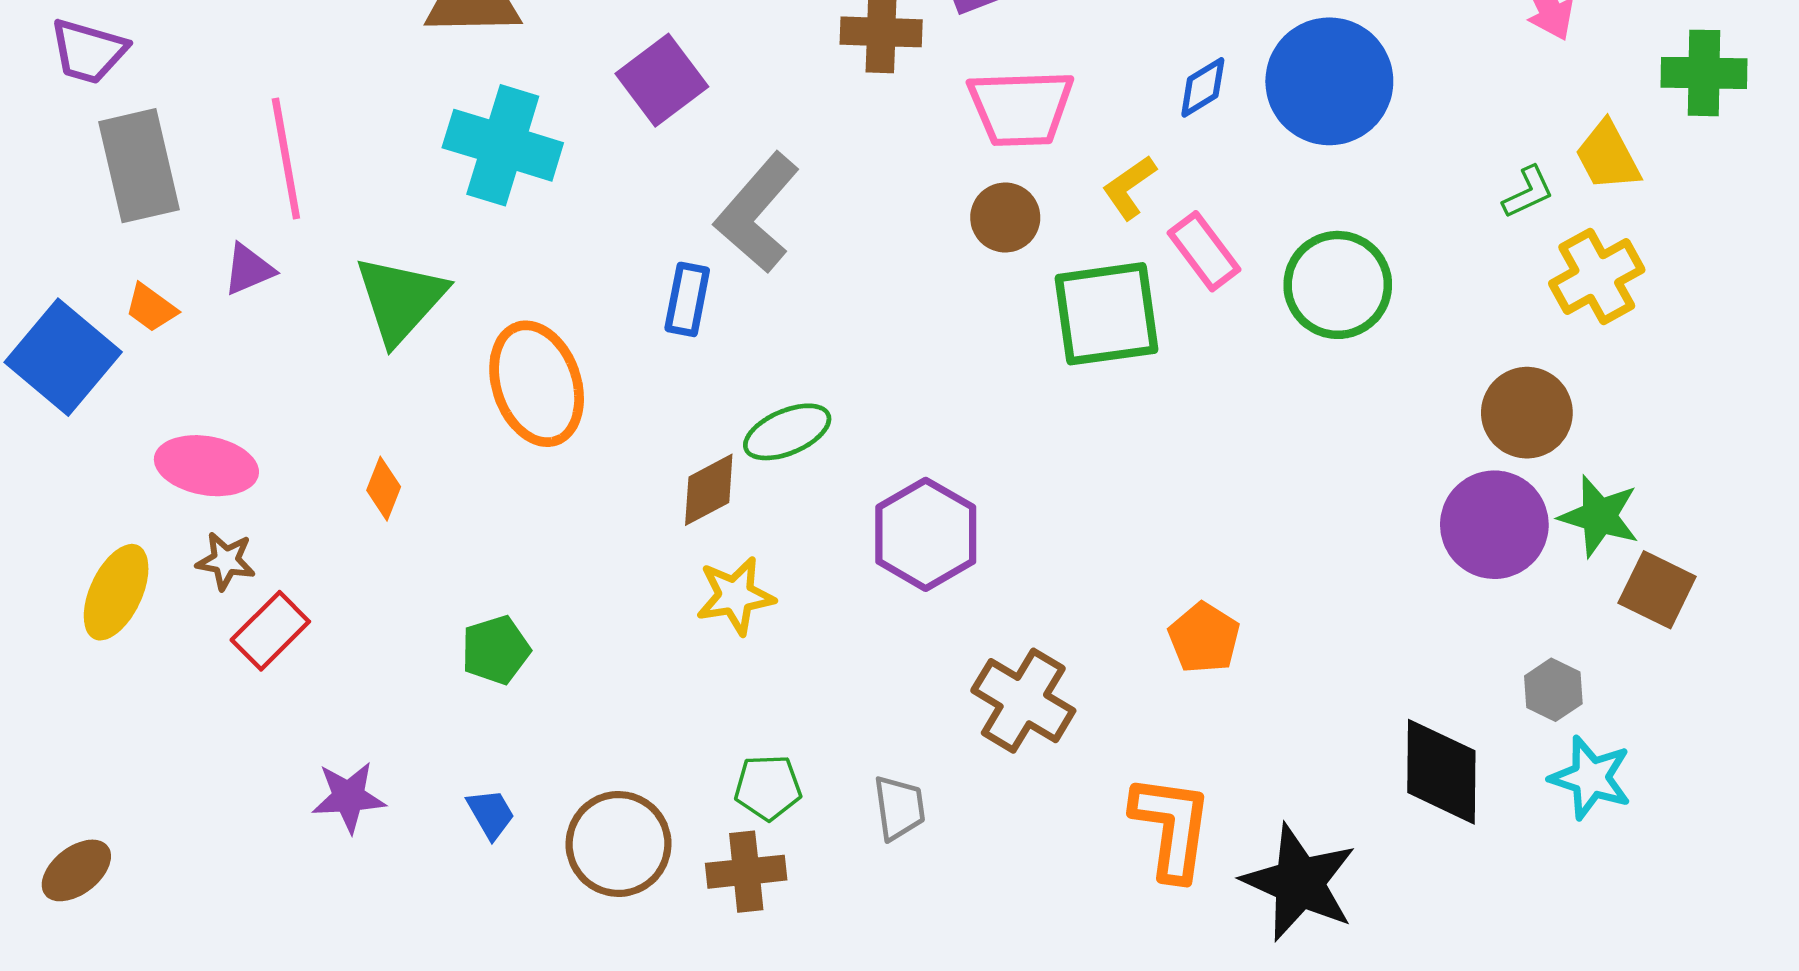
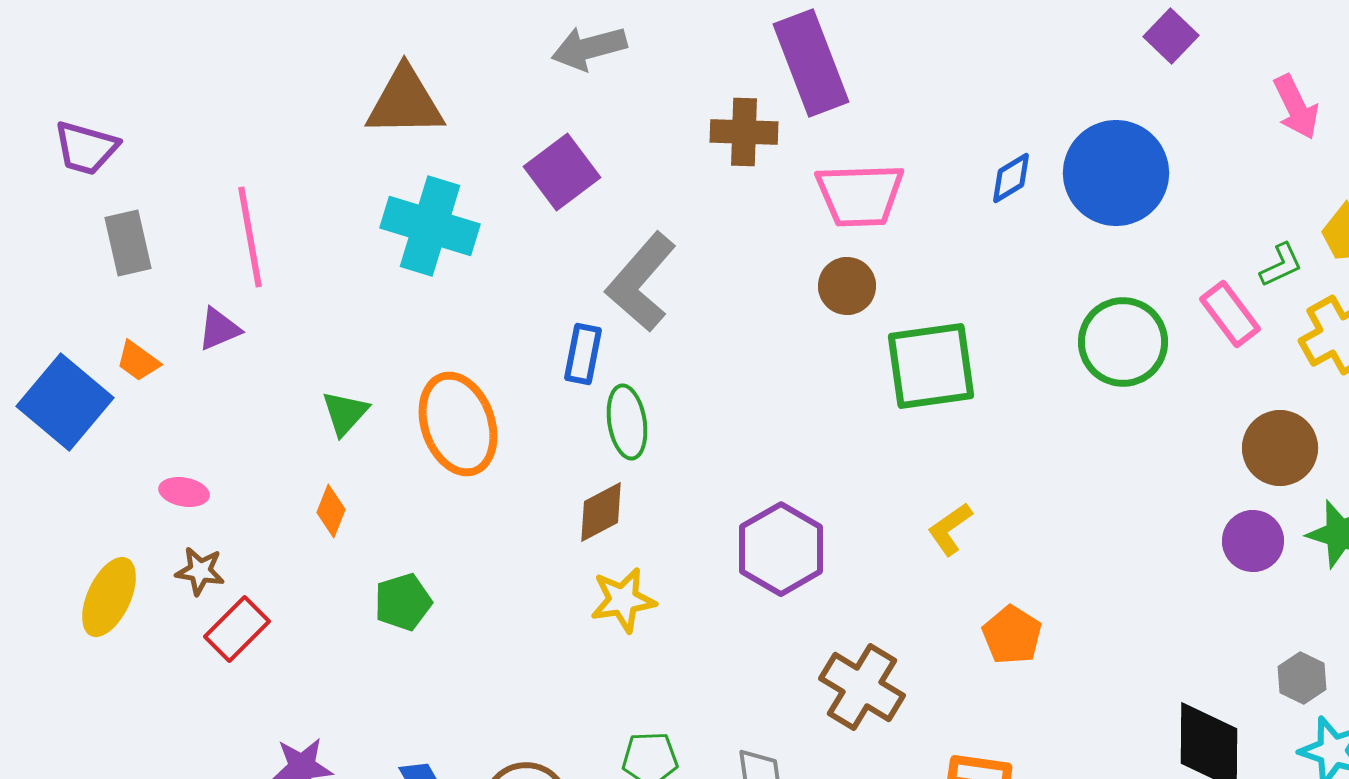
gray rectangle: (139, 166) -> (128, 243), size x0.7
yellow L-shape: (1129, 187) -> (950, 529), moved
pink rectangle: (1204, 251) -> (1230, 314), moved
green triangle: (400, 299) -> (345, 413), moved, size x0.6
green ellipse: (787, 432) -> (627, 422), moved, turned -76
pink ellipse: (206, 466) -> (184, 492), size x0.6
purple circle: (1494, 525) -> (1253, 541), size x0.7
green pentagon: (496, 650) -> (403, 602), moved

